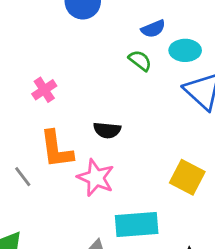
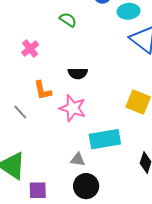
green semicircle: (140, 61) -> (68, 20), moved
orange L-shape: (56, 149) -> (43, 90), size x0.7

